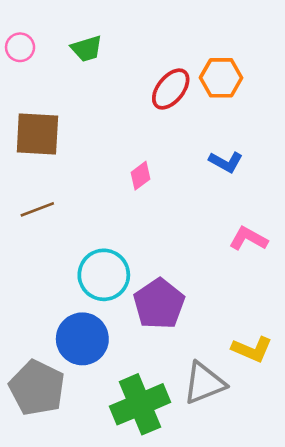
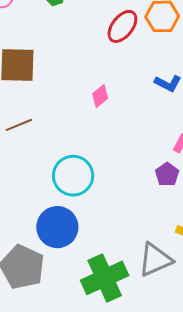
purple pentagon: (159, 304) -> (167, 174), moved, size x0.6

